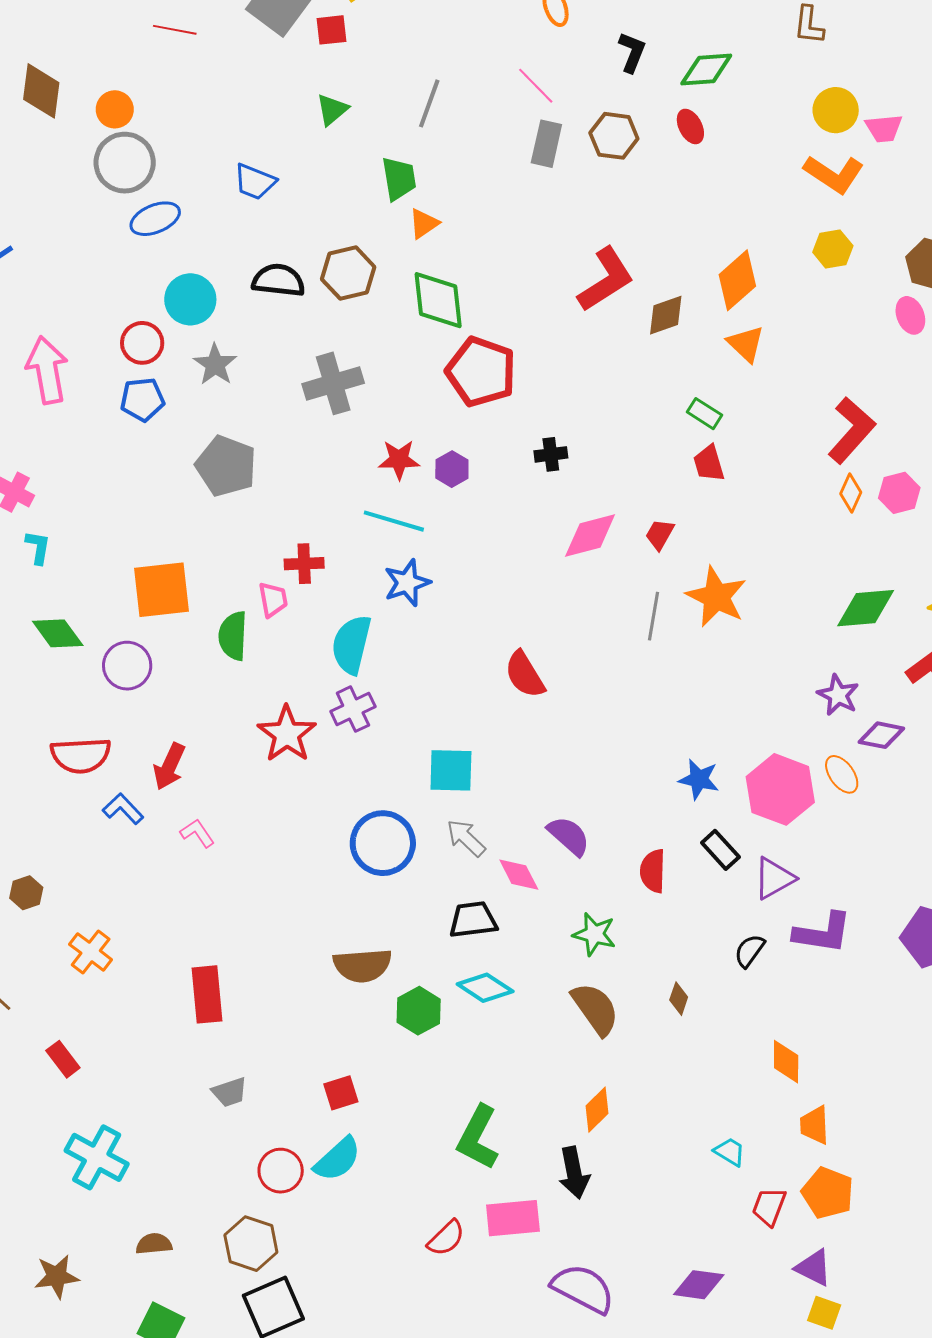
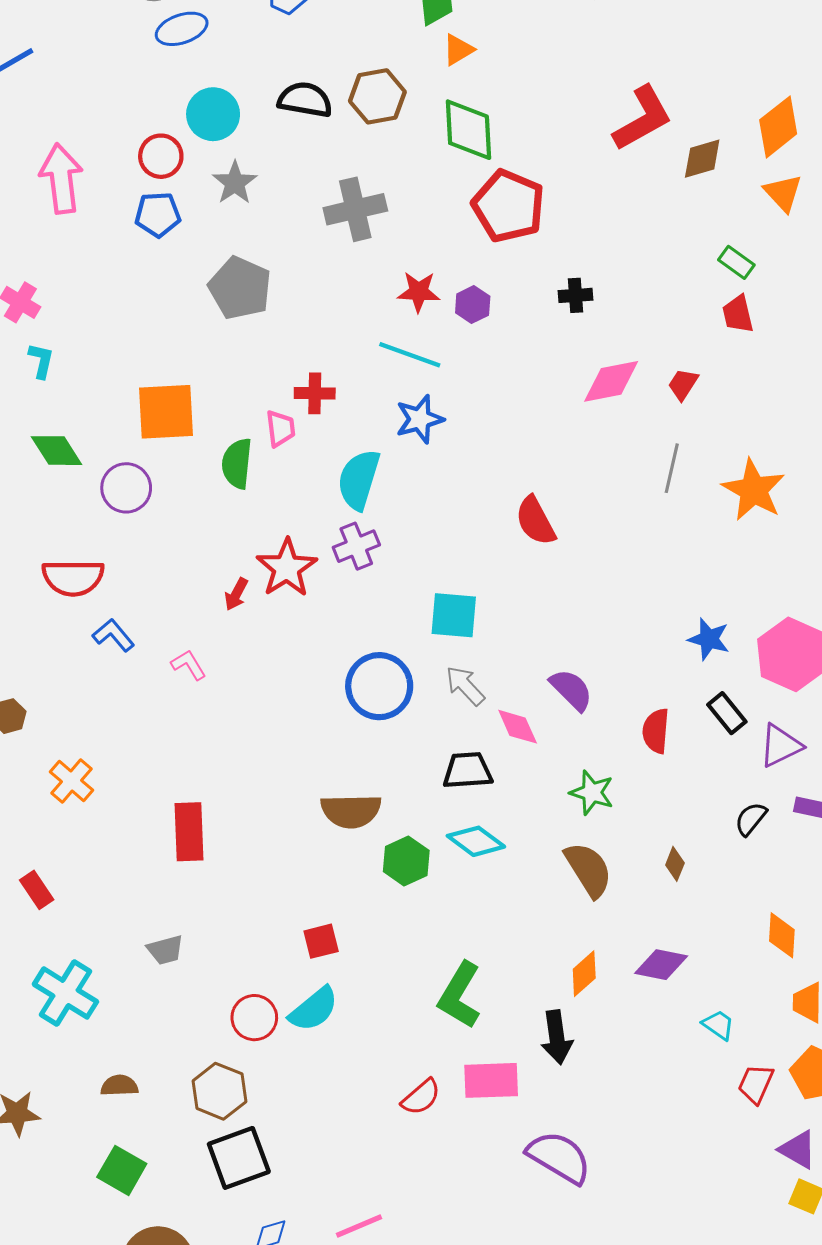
orange star: (716, 597) -> (754, 490), moved
red arrow: (169, 766) -> (236, 594), moved, size x0.7
gray trapezoid: (230, 1092) -> (165, 950), moved
purple diamond: (699, 1285) -> (661, 965), moved

